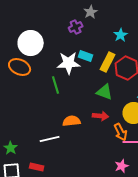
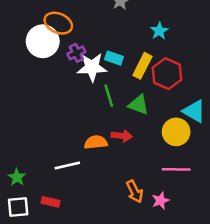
purple cross: (76, 27) -> (76, 53), moved
orange ellipse: (20, 67) -> (58, 23), moved
green line: (56, 85) -> (109, 96), moved
red arrow: (101, 116) -> (122, 136), moved
orange arrow: (121, 132) -> (135, 191), moved

